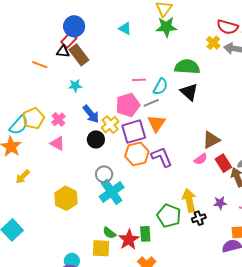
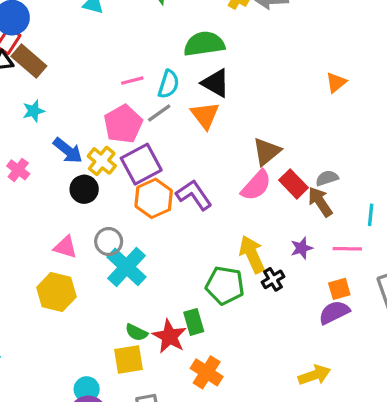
orange triangle: (156, 123) -> (205, 115), moved
pink triangle: (57, 143) -> (65, 247), moved
pink semicircle: (201, 159) -> (256, 185), size x1.5

